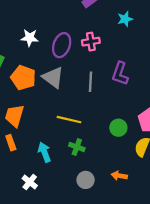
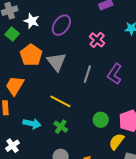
white star: (30, 38) -> (32, 21), moved
pink cross: (91, 42) -> (97, 40), turned 35
purple ellipse: (62, 45) -> (61, 25), moved
cyan arrow: (44, 152) -> (32, 124), turned 108

